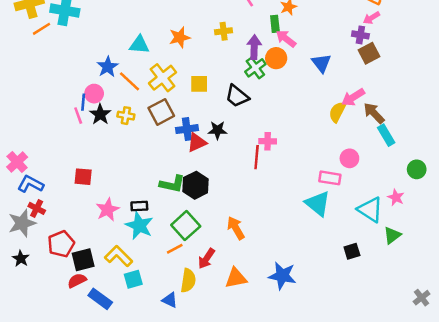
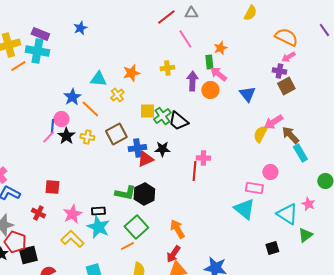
green cross: (255, 68) -> (162, 116), moved
yellow cross: (163, 78) -> (117, 95), moved, size x0.6
pink line: (78, 116) -> (48, 137), turned 64
red cross: (37, 208) -> (38, 213), moved
red pentagon: (61, 244) -> (15, 242), moved, turned -30
yellow L-shape: (119, 256) -> (72, 239), moved
red arrow: (206, 259) -> (173, 254), moved
black square: (83, 260) -> (28, 255), moved

